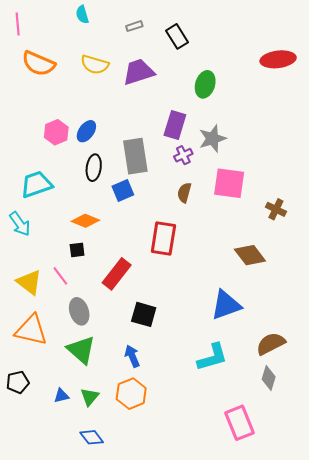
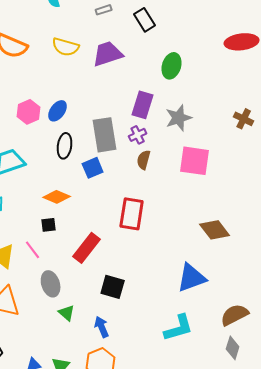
purple cross: (183, 155) -> (138, 135), moved
brown semicircle: (184, 193) -> (144, 160), moved
brown cross: (276, 209) -> (244, 119), moved
green triangle: (81, 350) -> (67, 313), moved, size x0.6

